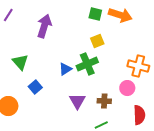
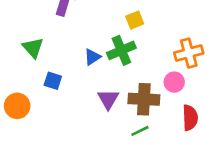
orange cross: (138, 66) -> (189, 53), turned -30
blue square: (35, 87) -> (53, 81), turned -32
brown cross: (104, 101) -> (144, 99), size x1.6

